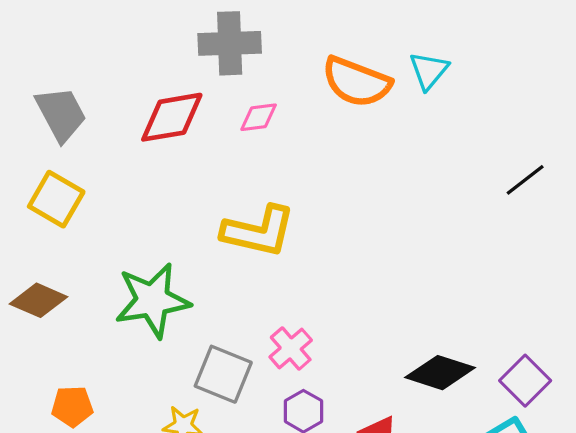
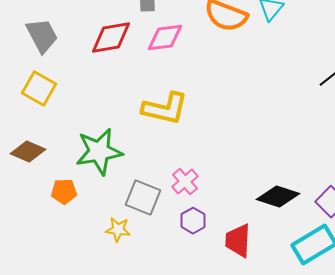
pink diamond: (259, 117) -> (165, 38), size x1.5
orange pentagon: (72, 406) -> (64, 192), moved

